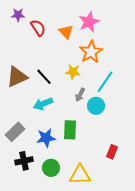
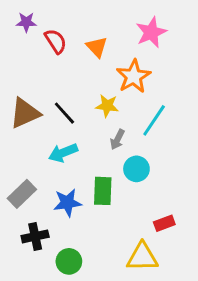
pink star: (89, 22) -> (151, 32), moved
cyan circle: (96, 106) -> (136, 169), moved
red rectangle: (112, 152) -> (164, 223), turned 48
green circle: (51, 168) -> (69, 261), moved
yellow triangle: (80, 175) -> (142, 257), moved

